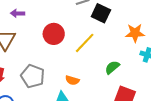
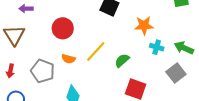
yellow line: (85, 43) -> (96, 52), moved
orange semicircle: (72, 80) -> (68, 59), moved

